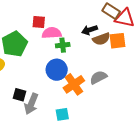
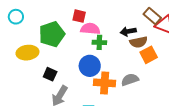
orange square: (118, 41) -> (149, 55), moved, turned -30
orange cross: (74, 84) -> (105, 83), turned 30
black square: (20, 95) -> (50, 74), moved

